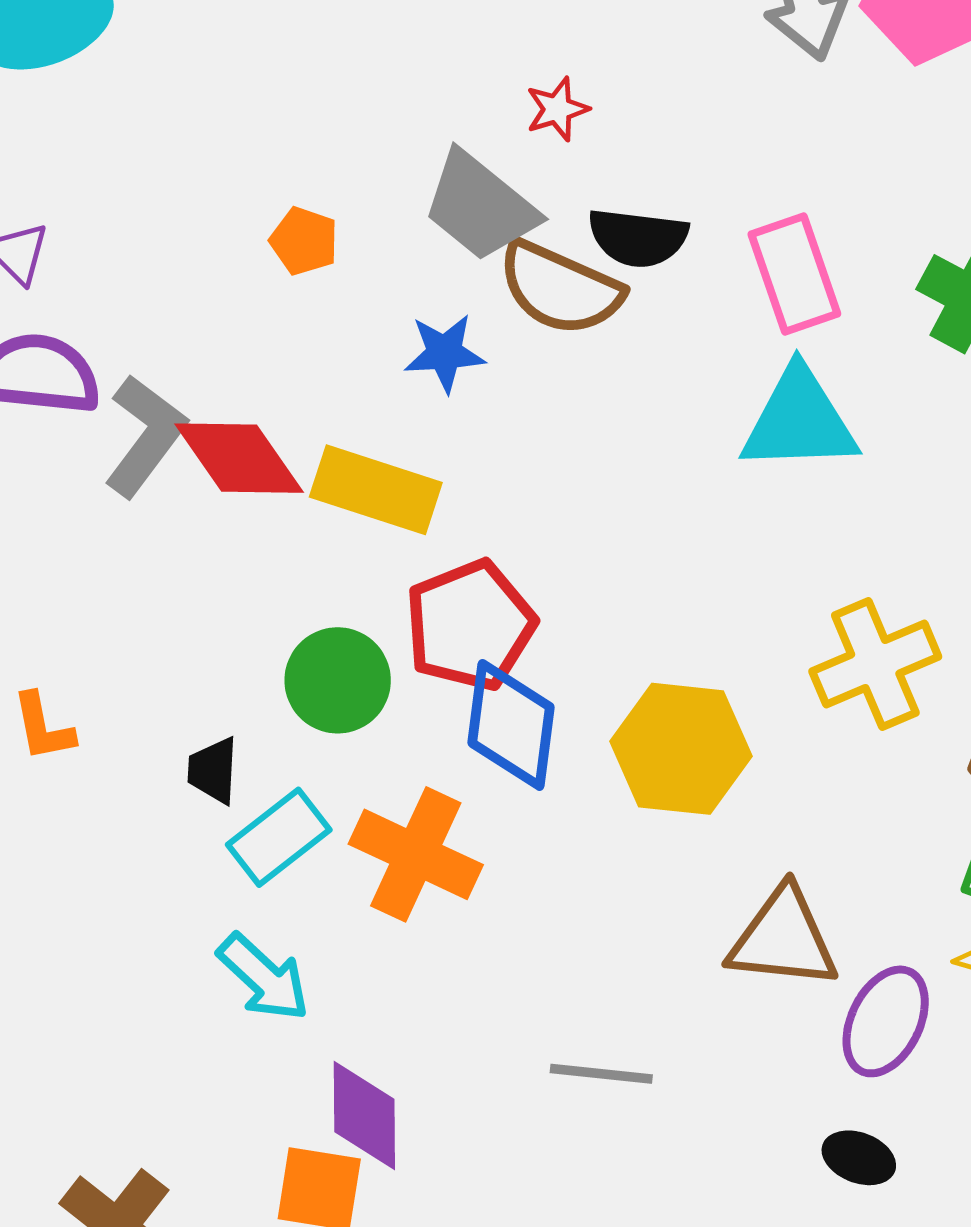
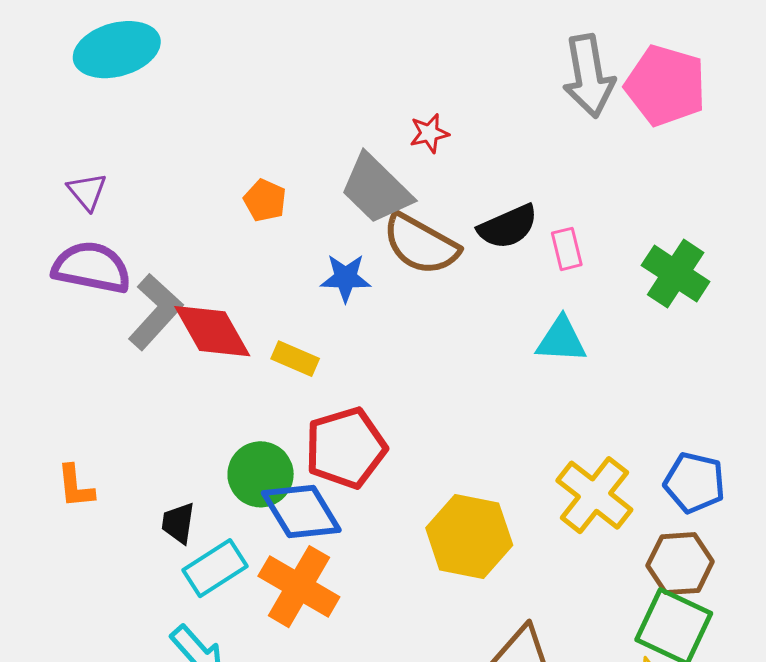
black semicircle: (638, 238) -> (508, 227), moved, turned -36
pink rectangle: (794, 274) -> (567, 249), size x0.6
cyan triangle: (799, 420) -> (561, 340), size x0.7
yellow rectangle: (376, 490) -> (295, 359), size x0.6
yellow cross: (875, 664) -> (594, 495), turned -34
blue diamond: (511, 725) -> (301, 512), moved, turned -44

